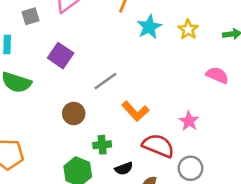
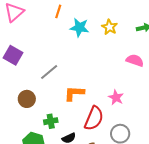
cyan star: (149, 27) -> (79, 28), turned -30
orange L-shape: (135, 111) -> (74, 93), turned 140
red semicircle: (158, 146) -> (94, 118), turned 95

